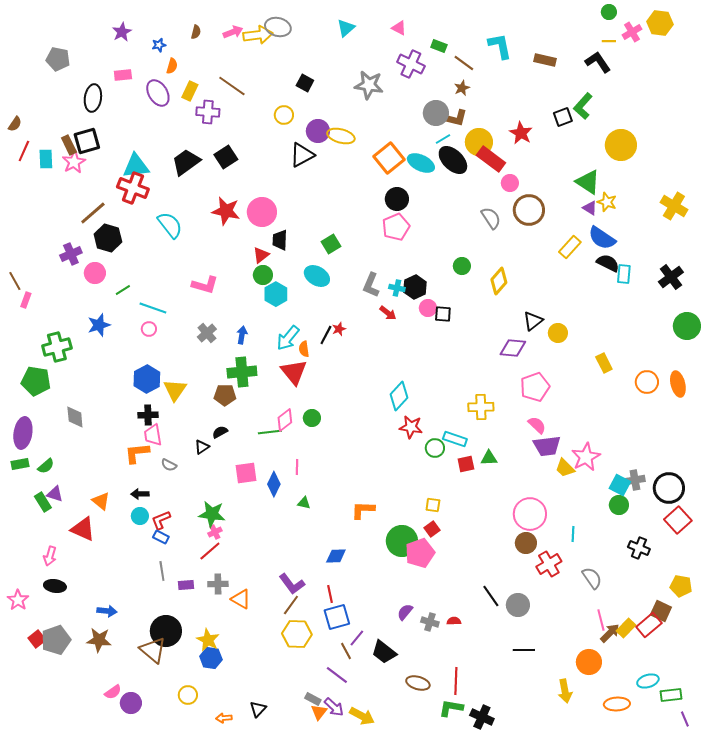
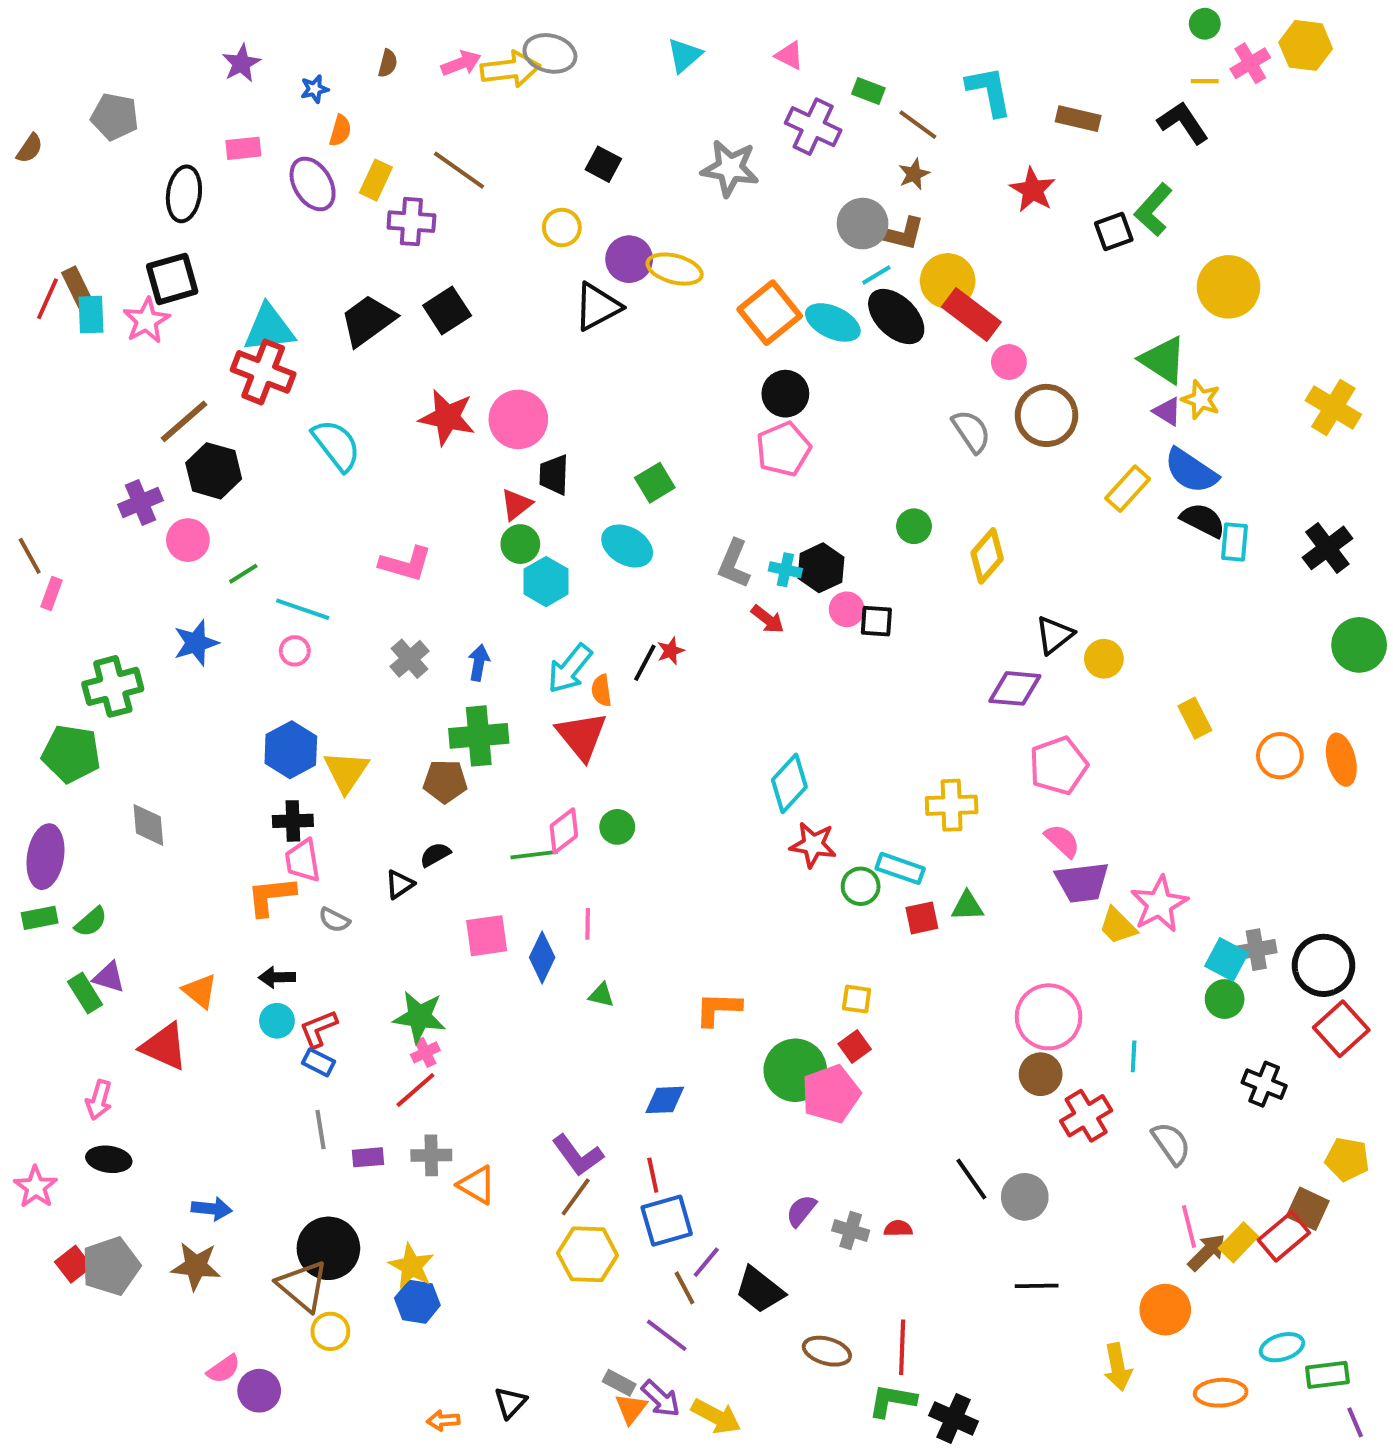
brown semicircle: (15, 124) -> (30, 148), moved
red star: (521, 133) -> (1033, 190), moved
brown rectangle: (69, 145) -> (77, 287), moved
yellow circle: (188, 695) -> (330, 1331), moved

